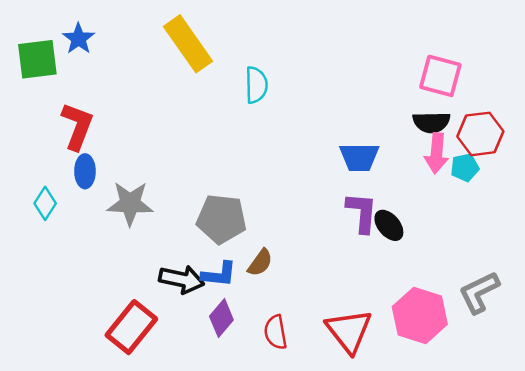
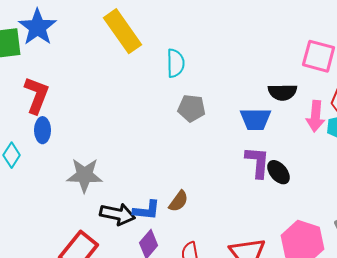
blue star: (79, 39) -> (38, 27), size x1.5
black semicircle: (431, 122) -> (283, 92), moved
gray star: (130, 203) -> (85, 175), moved
gray pentagon: (221, 219) -> (192, 108), moved, size x0.7

